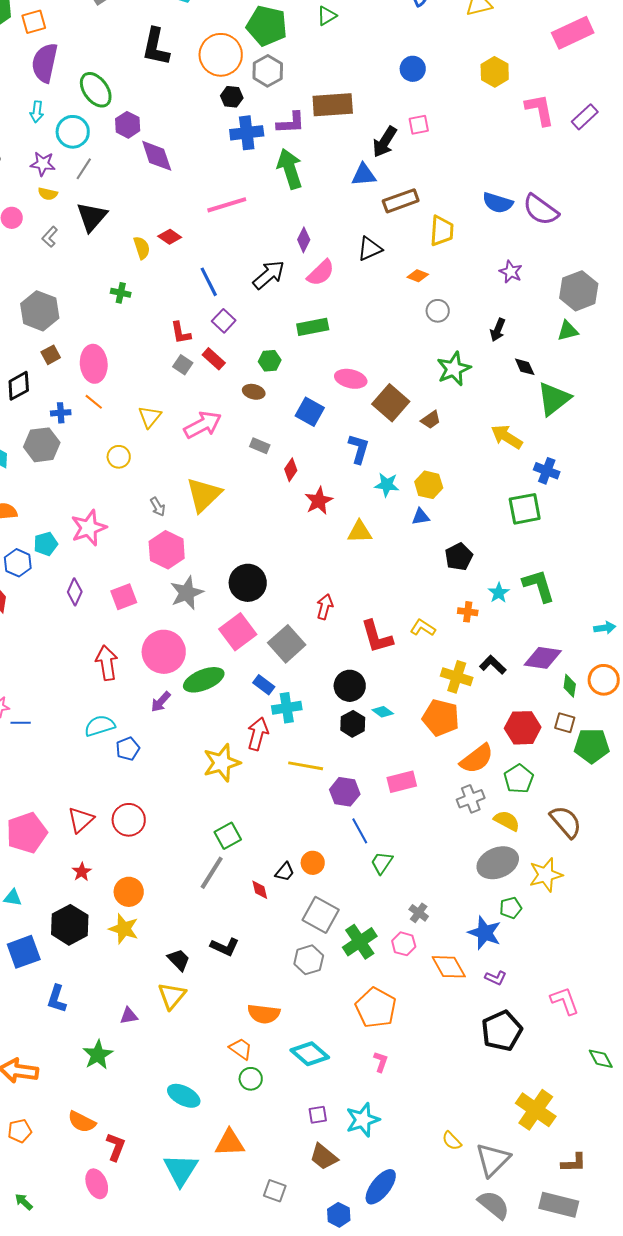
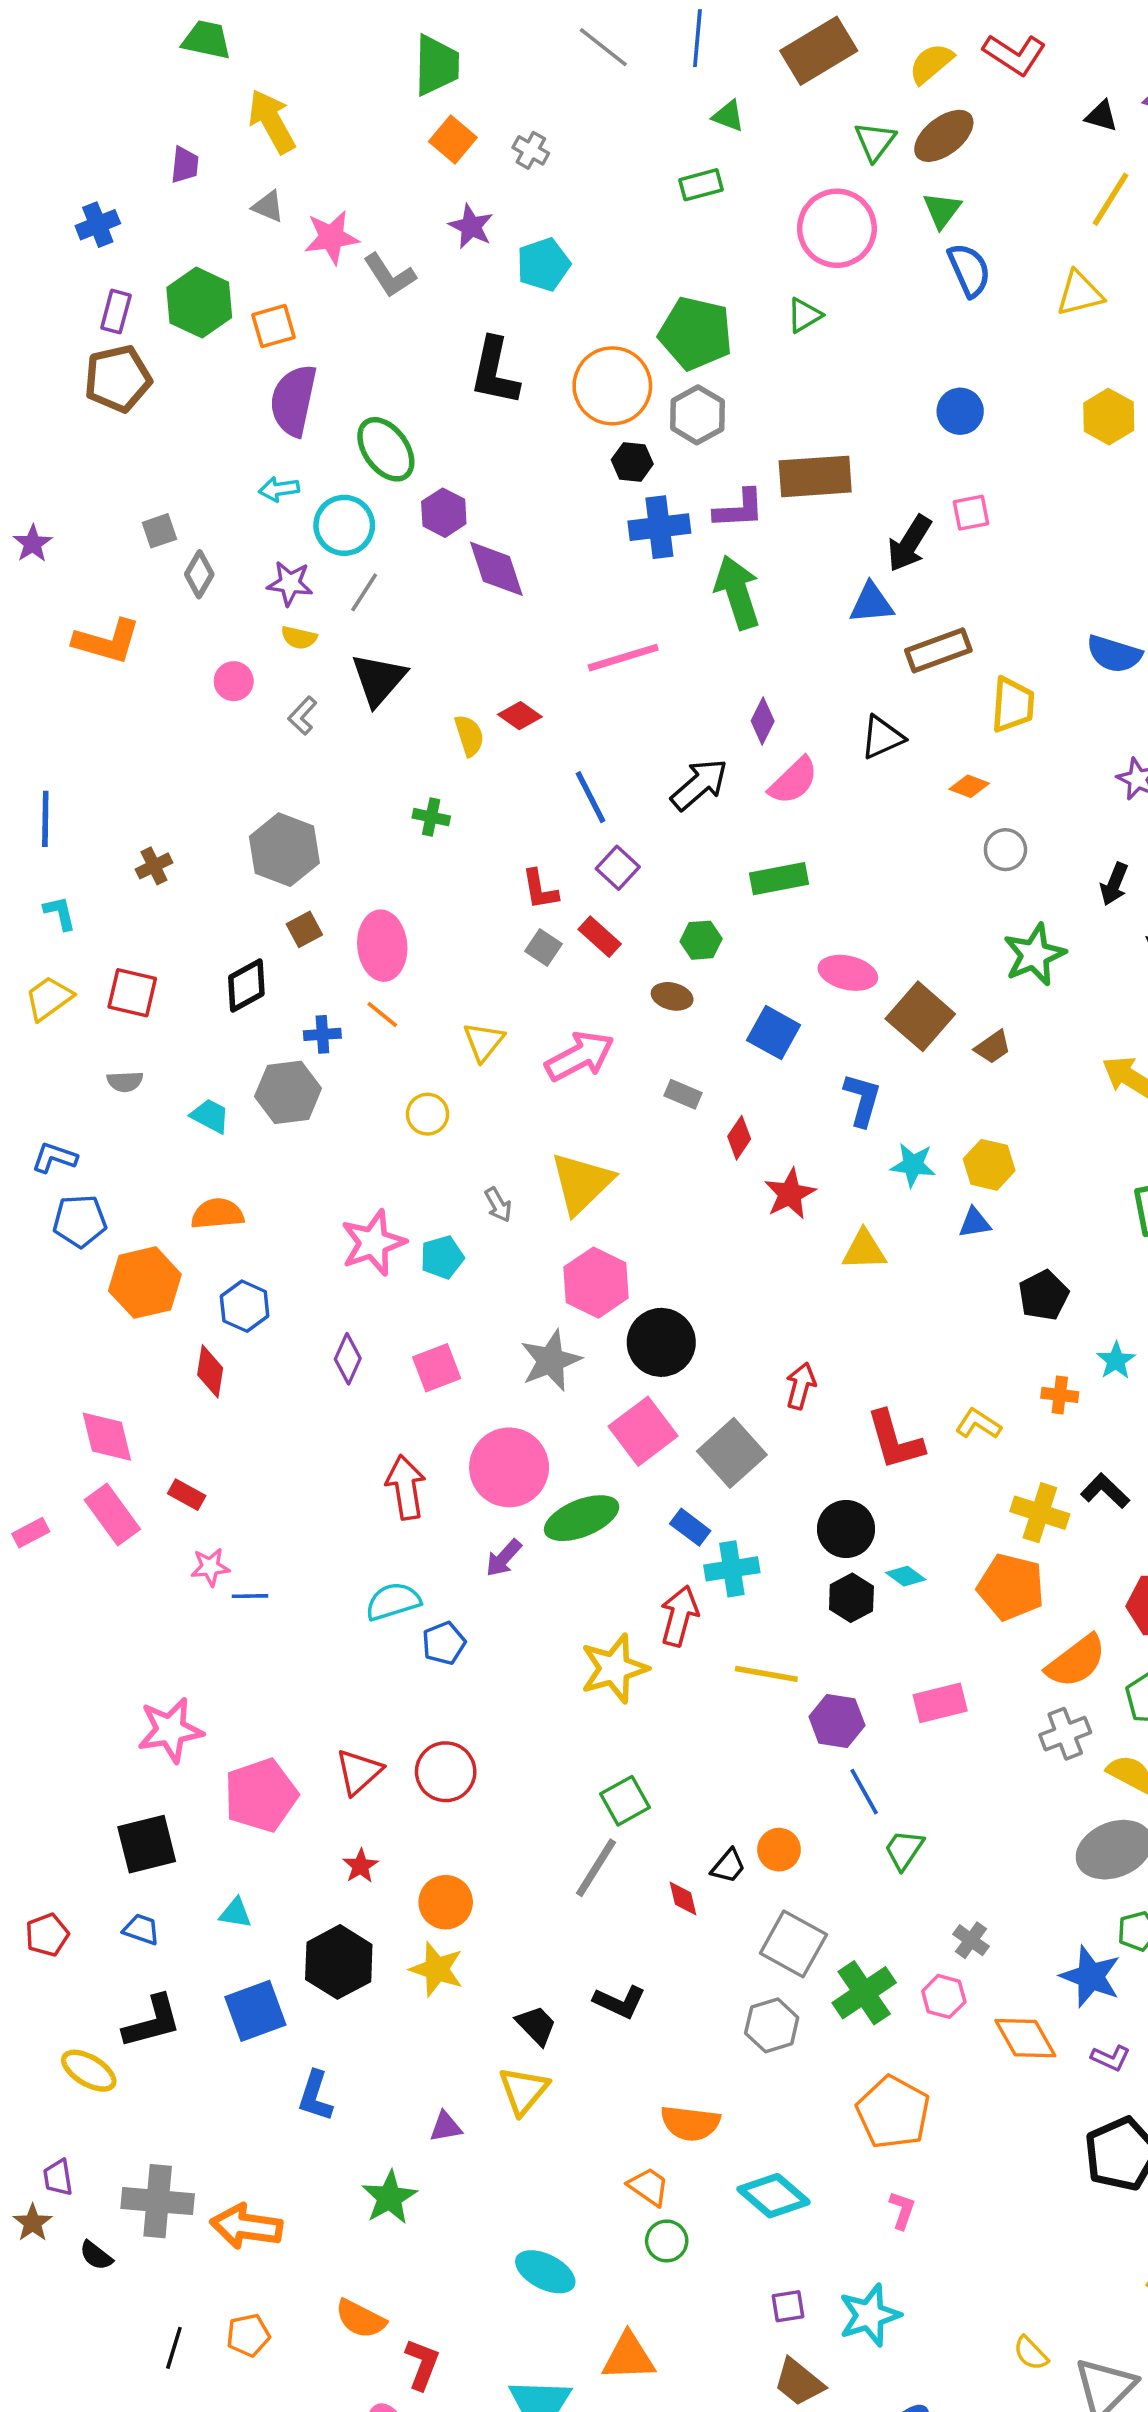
cyan arrow: (37, 112) -> (279, 489), turned 75
cyan pentagon: (46, 544) -> (442, 1257), moved
pink hexagon: (167, 550) -> (596, 1283), moved

